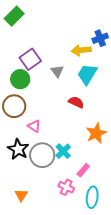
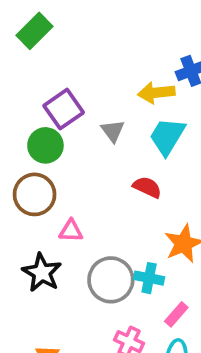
pink triangle: (34, 126) -> (71, 231), turned -32
cyan cross: (63, 151) -> (149, 278), moved, turned -35
gray circle: (42, 155) -> (111, 280), moved
pink rectangle: (83, 170) -> (176, 314), moved

